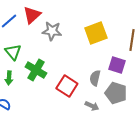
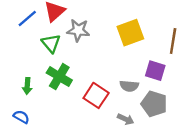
green triangle: (13, 52) -> (51, 43), moved
gray semicircle: (95, 78) -> (129, 86), turned -98

